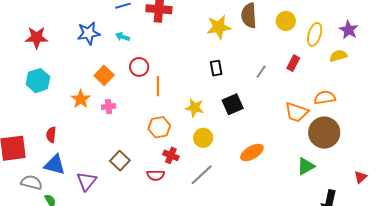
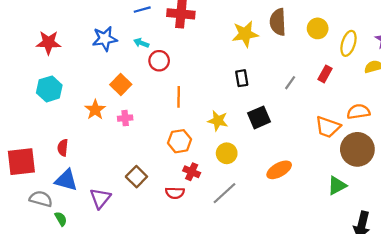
red circle: (139, 67) -> (159, 61), moved

